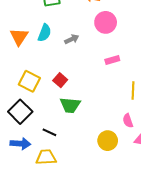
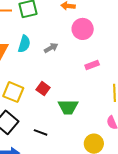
green trapezoid: (70, 105) -> (68, 107), moved
black line: (49, 132) -> (41, 132), moved

